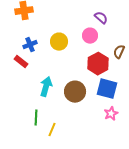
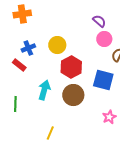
pink circle: (90, 36) -> (104, 39), moved
red hexagon: (98, 64) -> (71, 67), moved
blue square: (107, 89) -> (103, 80), moved
green line: (36, 118) -> (15, 104), moved

